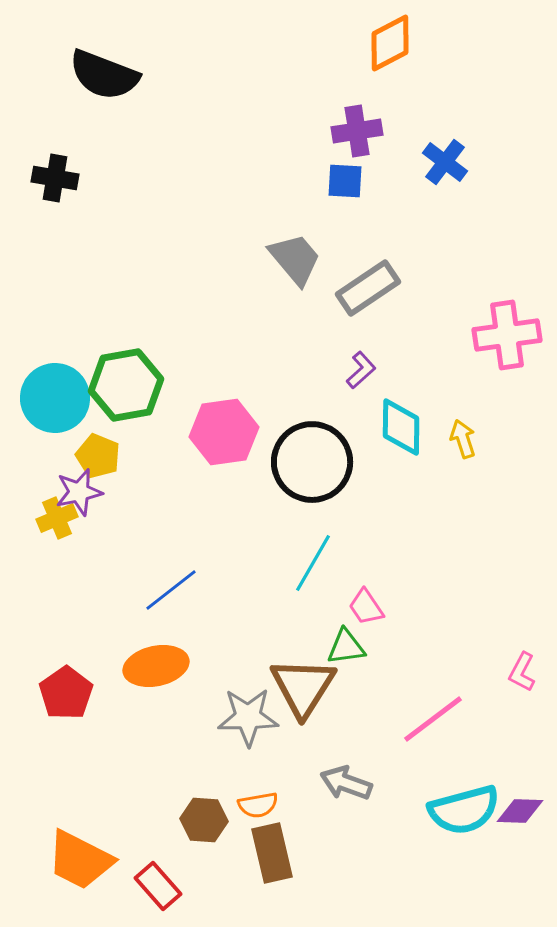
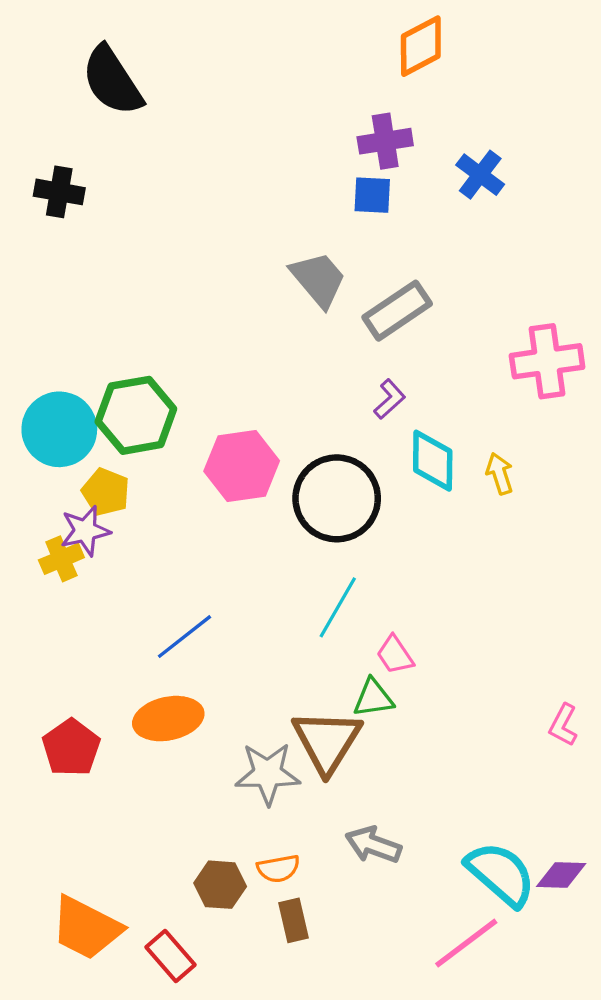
black semicircle: (104, 75) -> (112, 81), turned 36
pink line: (433, 719) -> (466, 943), moved
cyan semicircle: (464, 810) -> (501, 874), turned -124
brown rectangle: (272, 853) -> (293, 920), size x0.7

